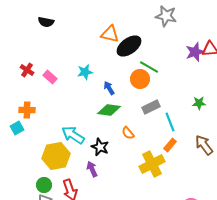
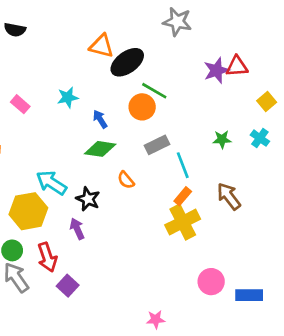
yellow cross: (152, 164) -> (183, 222), moved

